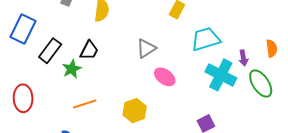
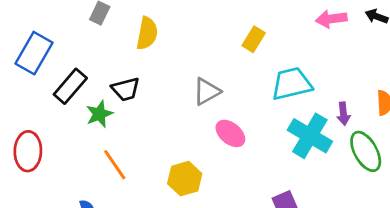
black trapezoid: (89, 50) -> (126, 89), turned 45
orange line: (85, 104) -> (115, 165), turned 70

